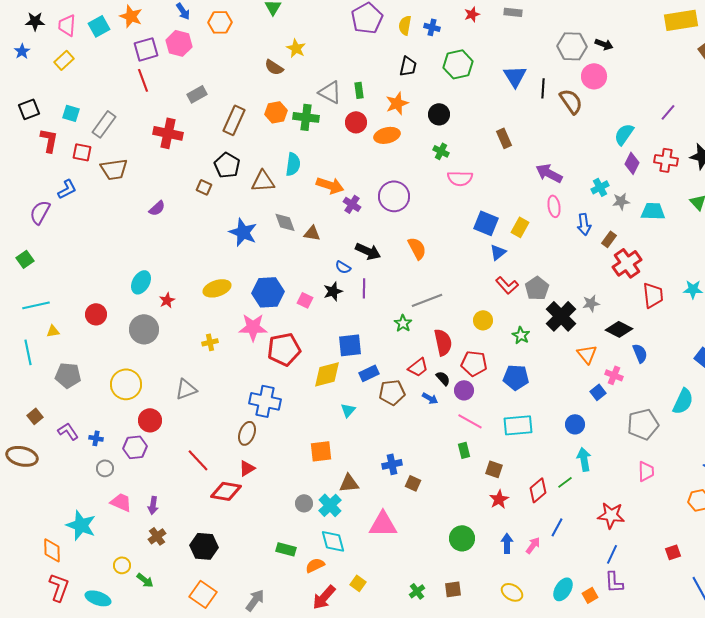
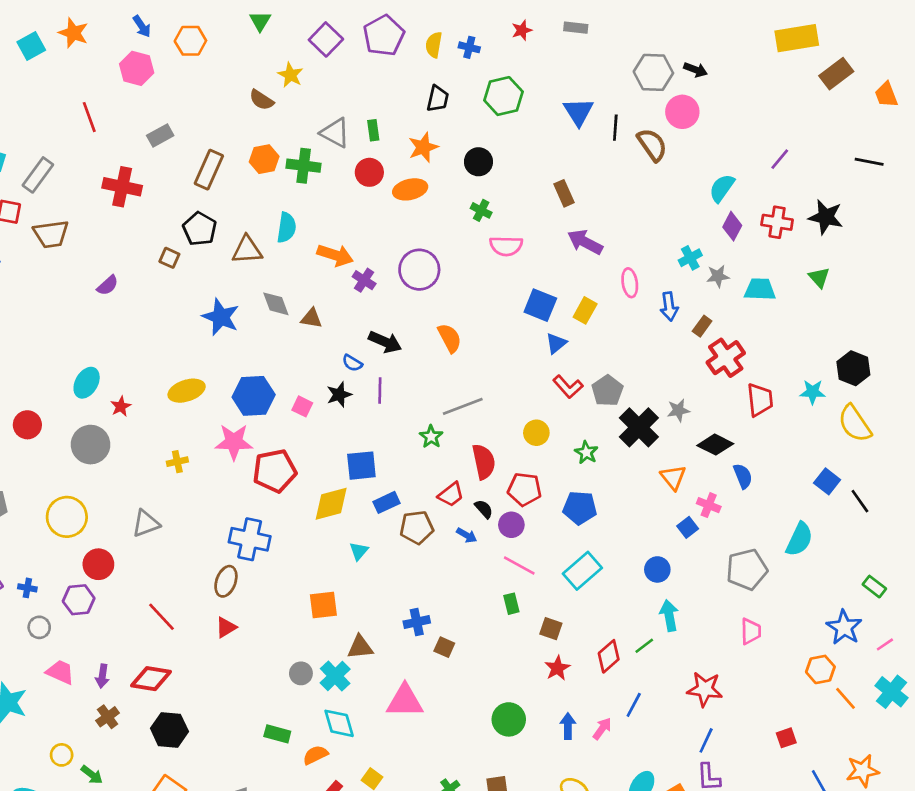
purple square: (146, 49) -> (326, 39), moved, turned -30
purple arrow: (549, 173) -> (585, 242), moved
cyan rectangle: (518, 425) -> (582, 571), turned -36
red diamond: (226, 491) -> (151, 679), moved

